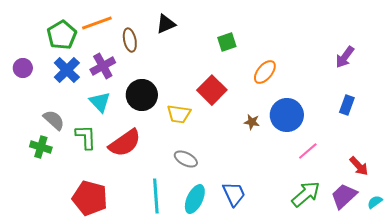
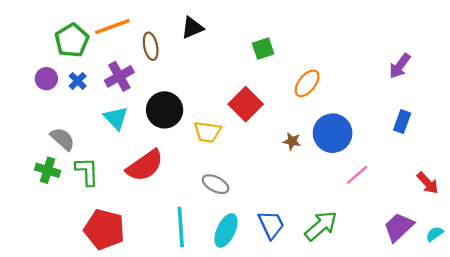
purple circle: (23, 68) -> (46, 79), moved
blue cross: (67, 70) -> (78, 81), size x0.6
green L-shape: (86, 137) -> (87, 171), moved
red arrow: (359, 166) -> (428, 183), moved
green arrow: (306, 194) -> (321, 226), moved

